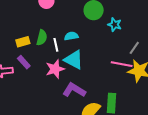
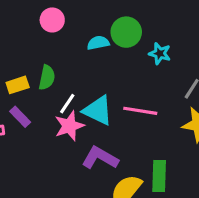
cyan semicircle: (71, 36) -> (98, 43), moved
white line: (56, 45) -> (67, 104), moved, turned 48
pink line: (122, 64) -> (140, 111), moved

